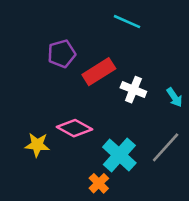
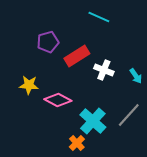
yellow star: (37, 145) -> (29, 85), moved

